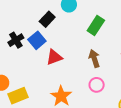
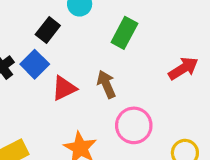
brown arrow: (94, 58) -> (106, 84), moved
pink circle: (97, 85) -> (134, 125), size x1.5

